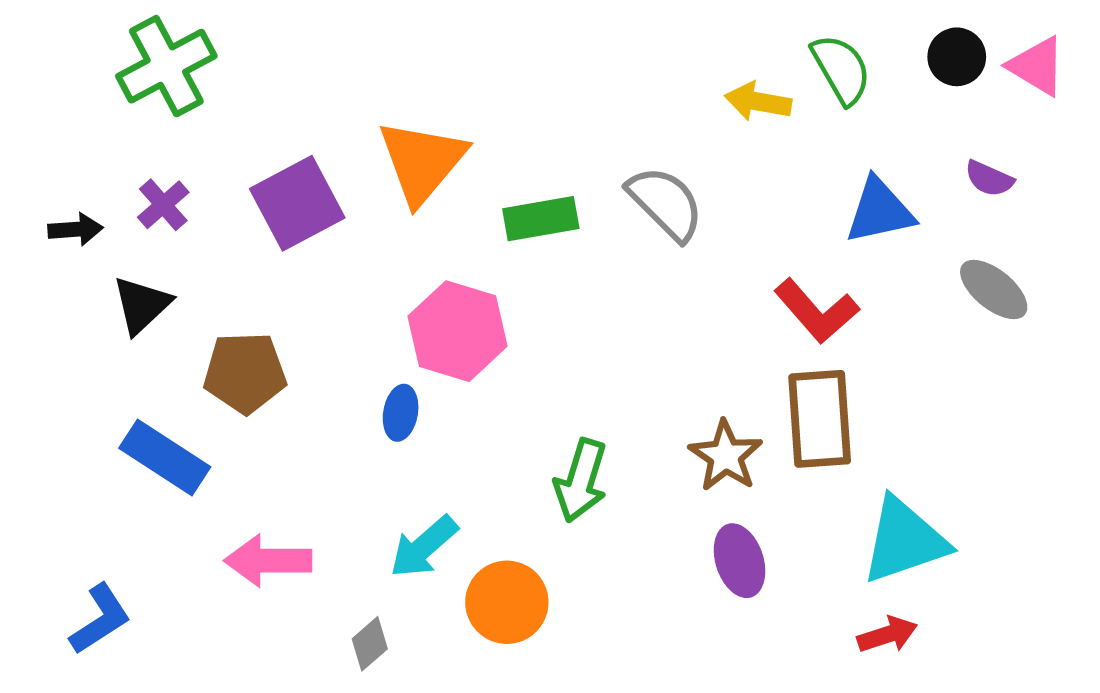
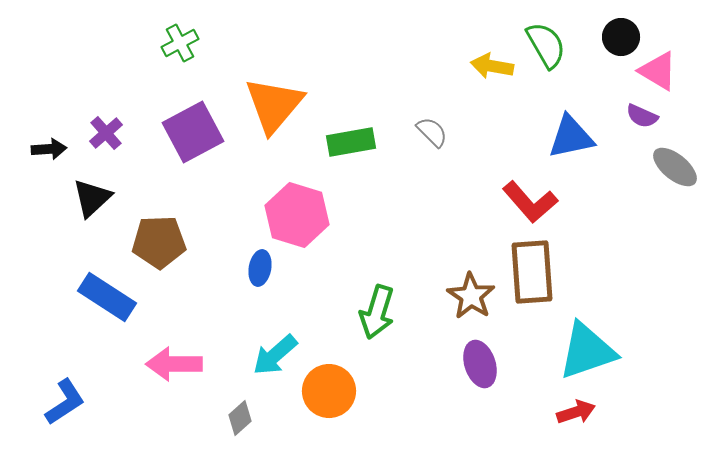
green cross: (166, 66) -> (180, 43), moved, size x0.6
pink triangle: (1037, 66) -> (658, 71), moved
gray semicircle: (666, 203) -> (432, 132), size x0.6
gray ellipse: (994, 289) -> (675, 167), moved

